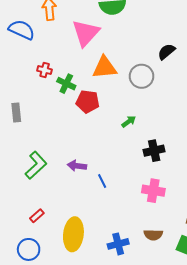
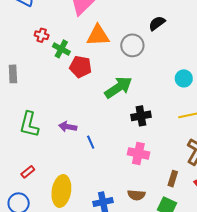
green arrow: (129, 122) -> (118, 87), size x2.0
green L-shape: (36, 165) -> (29, 124), turned 144

